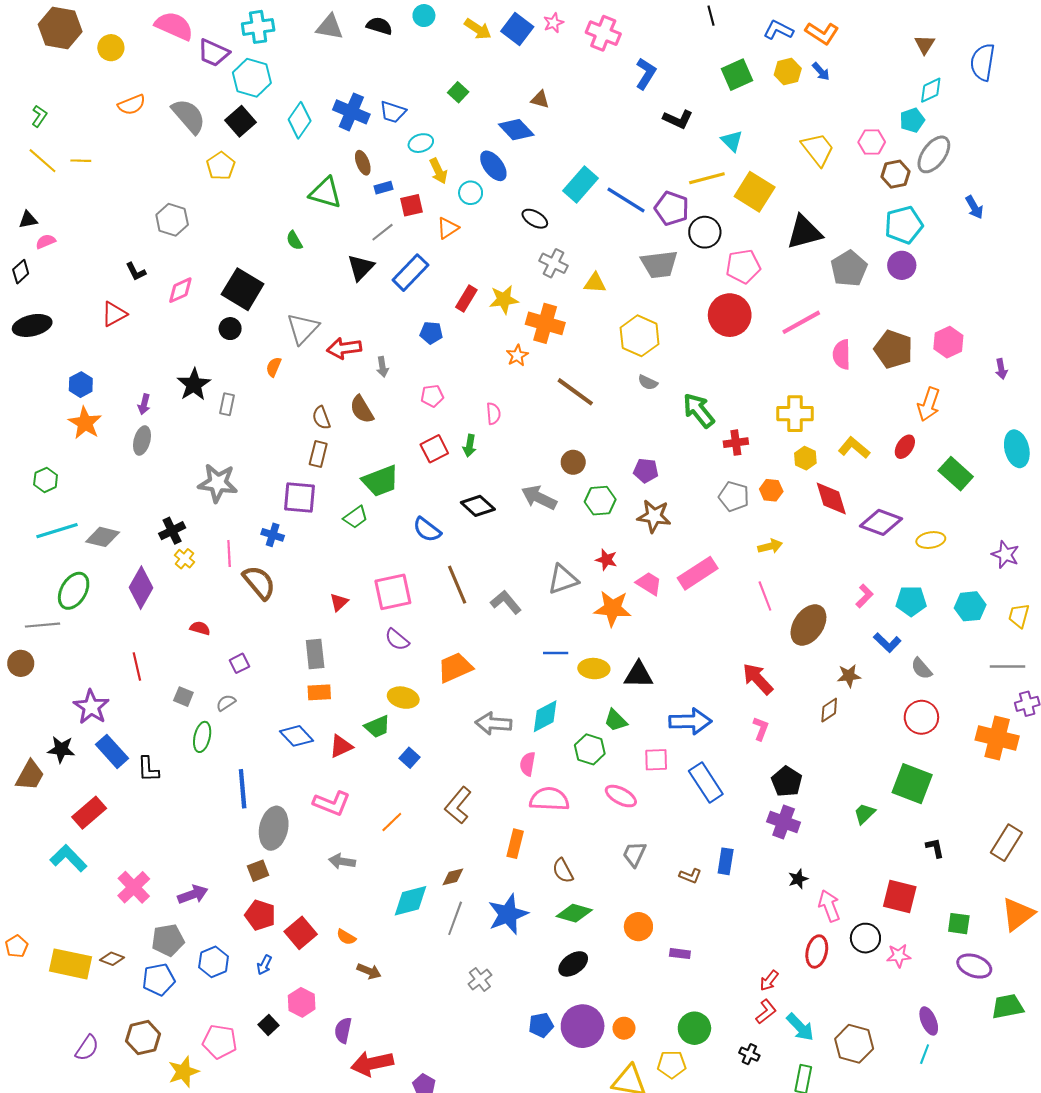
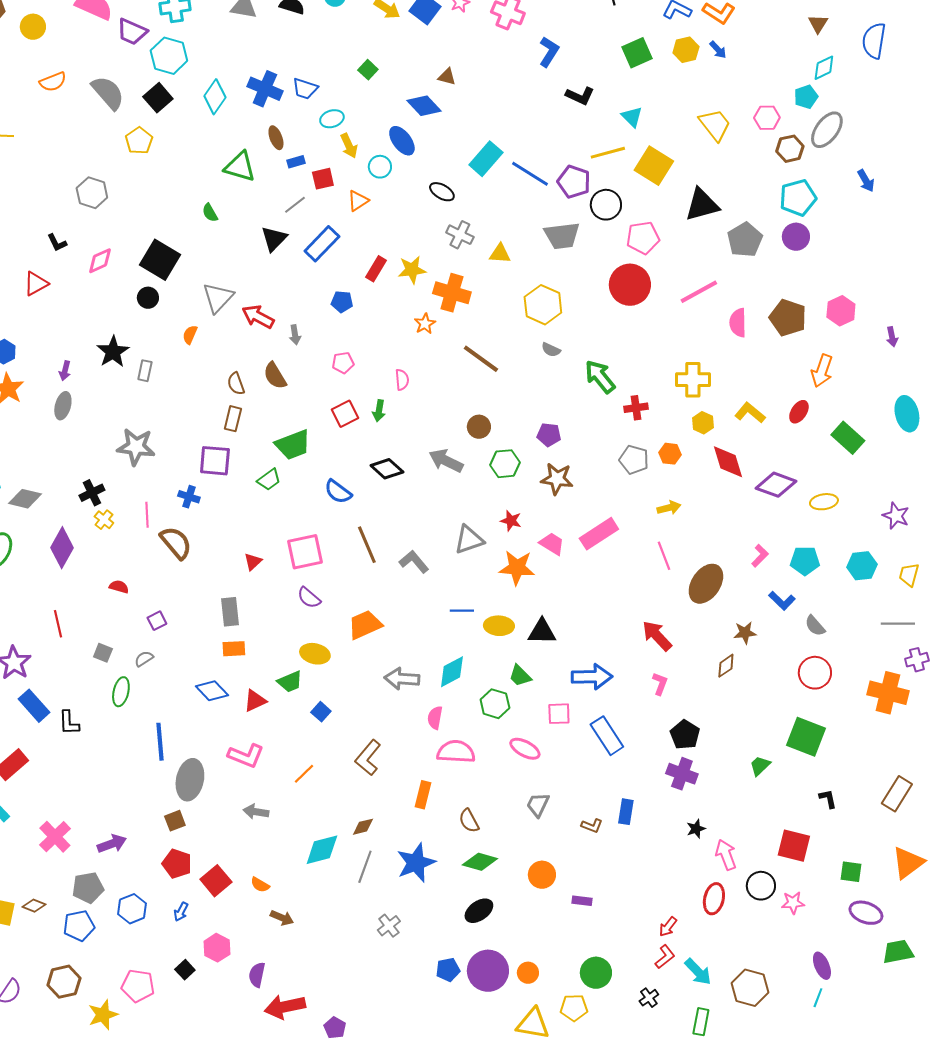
red arrow: (344, 348) -> (258, 317), turned 36
black cross: (749, 1054) -> (649, 998), turned 30

